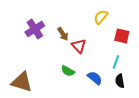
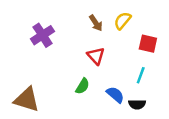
brown arrow: (63, 34) -> (96, 23), moved
green semicircle: (68, 71) -> (82, 86), turned -88
black semicircle: (120, 81) -> (137, 104), moved, turned -80

